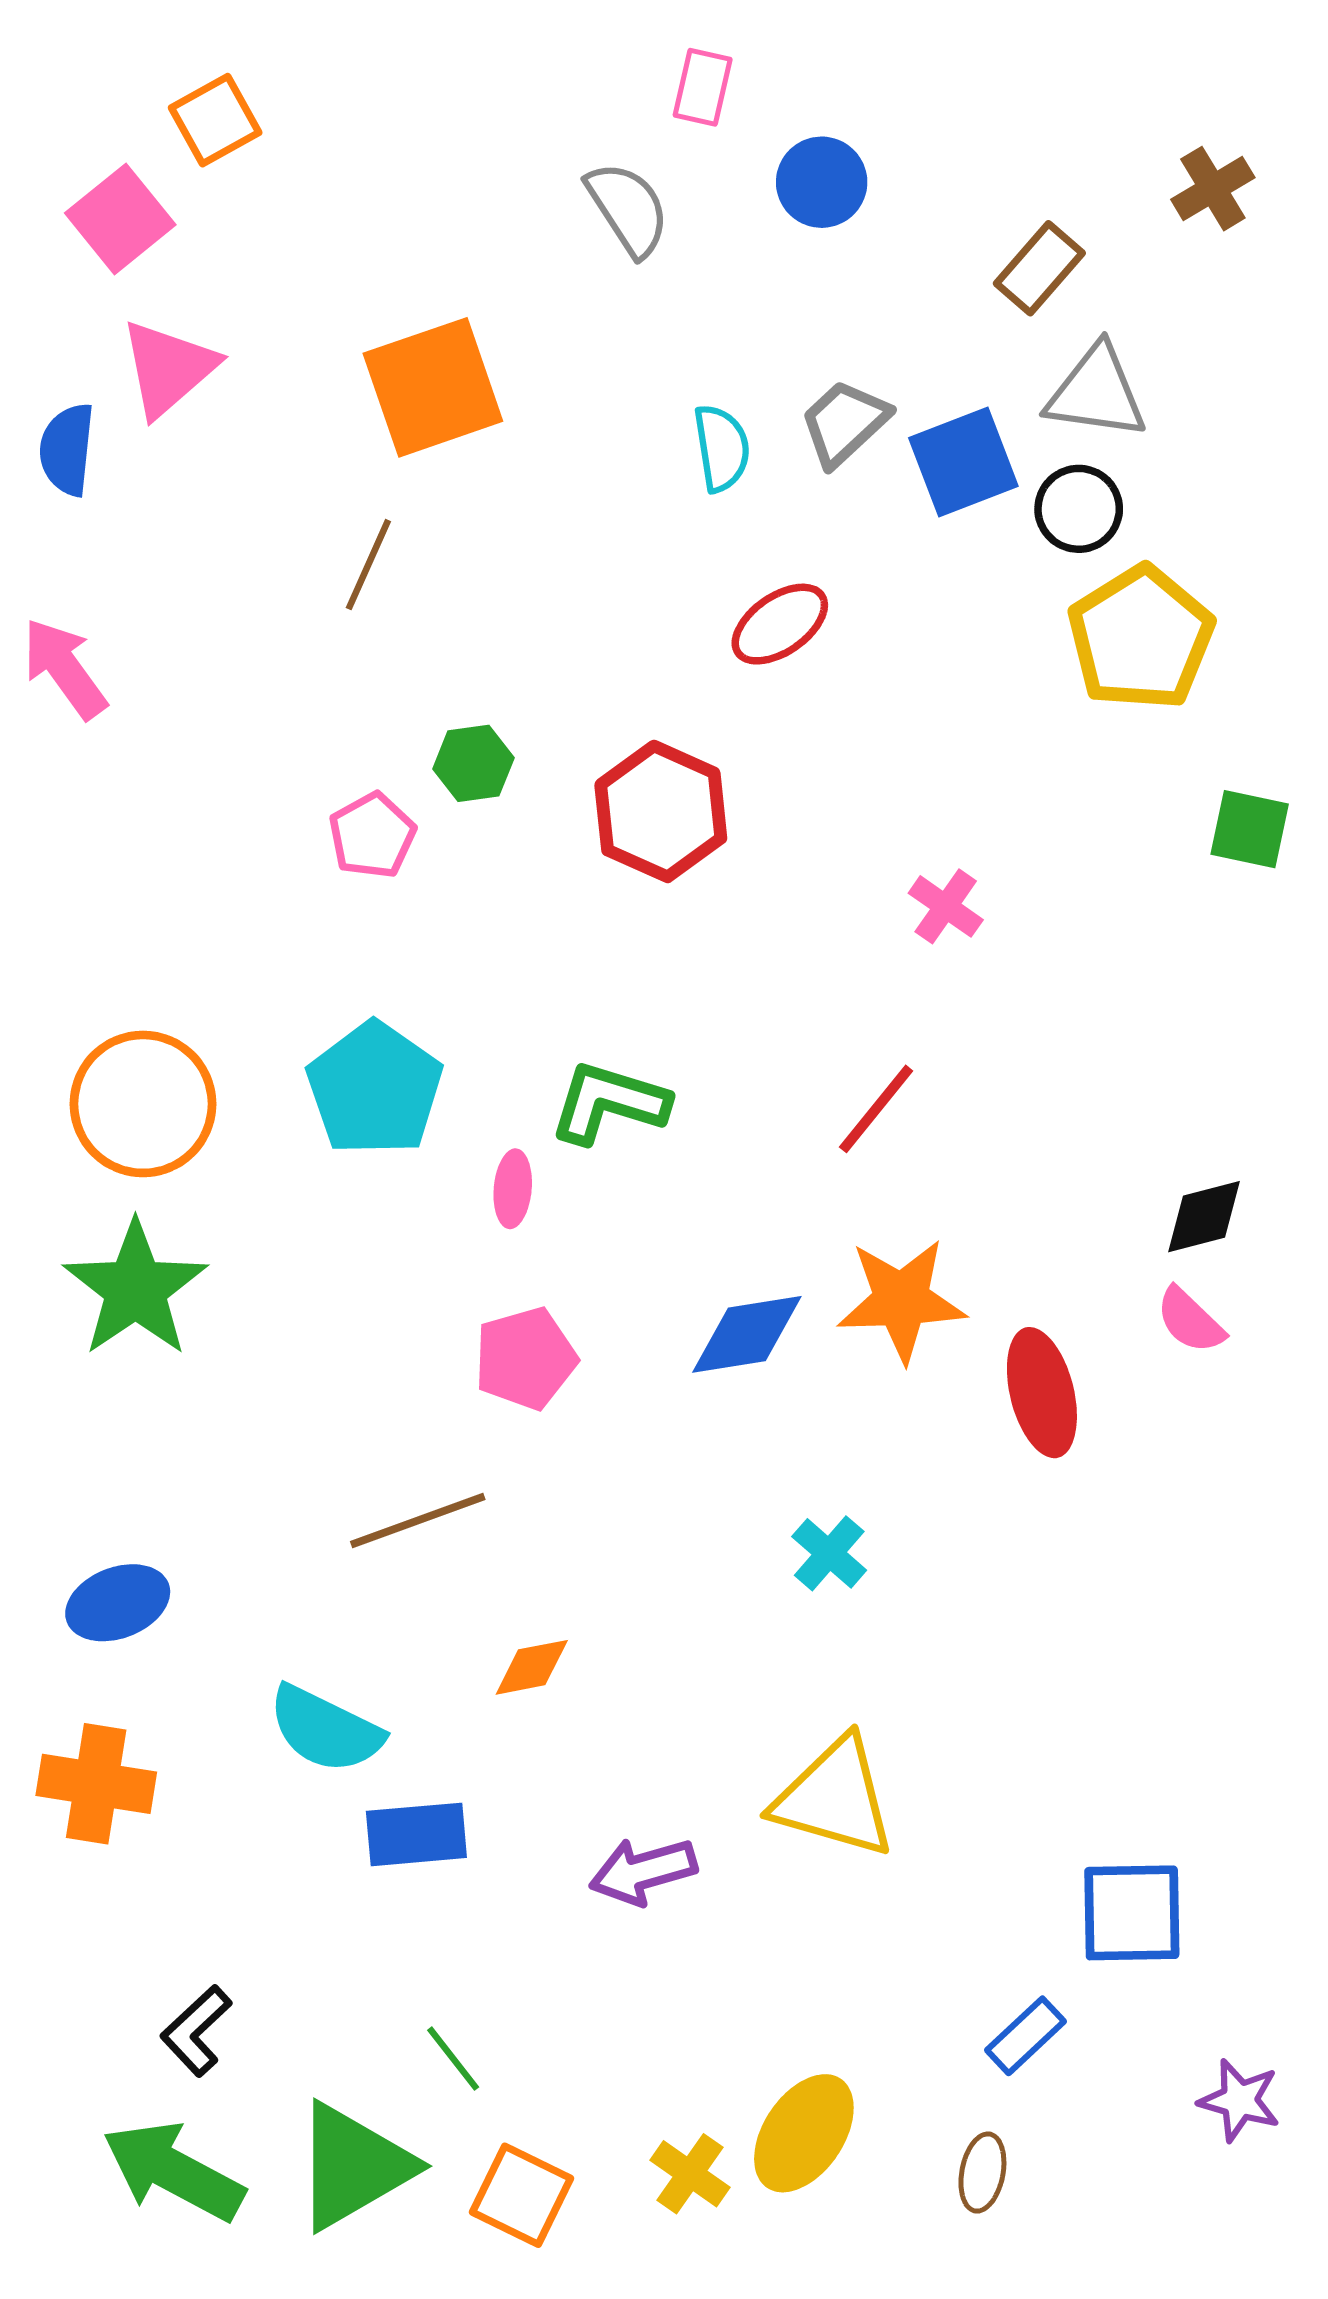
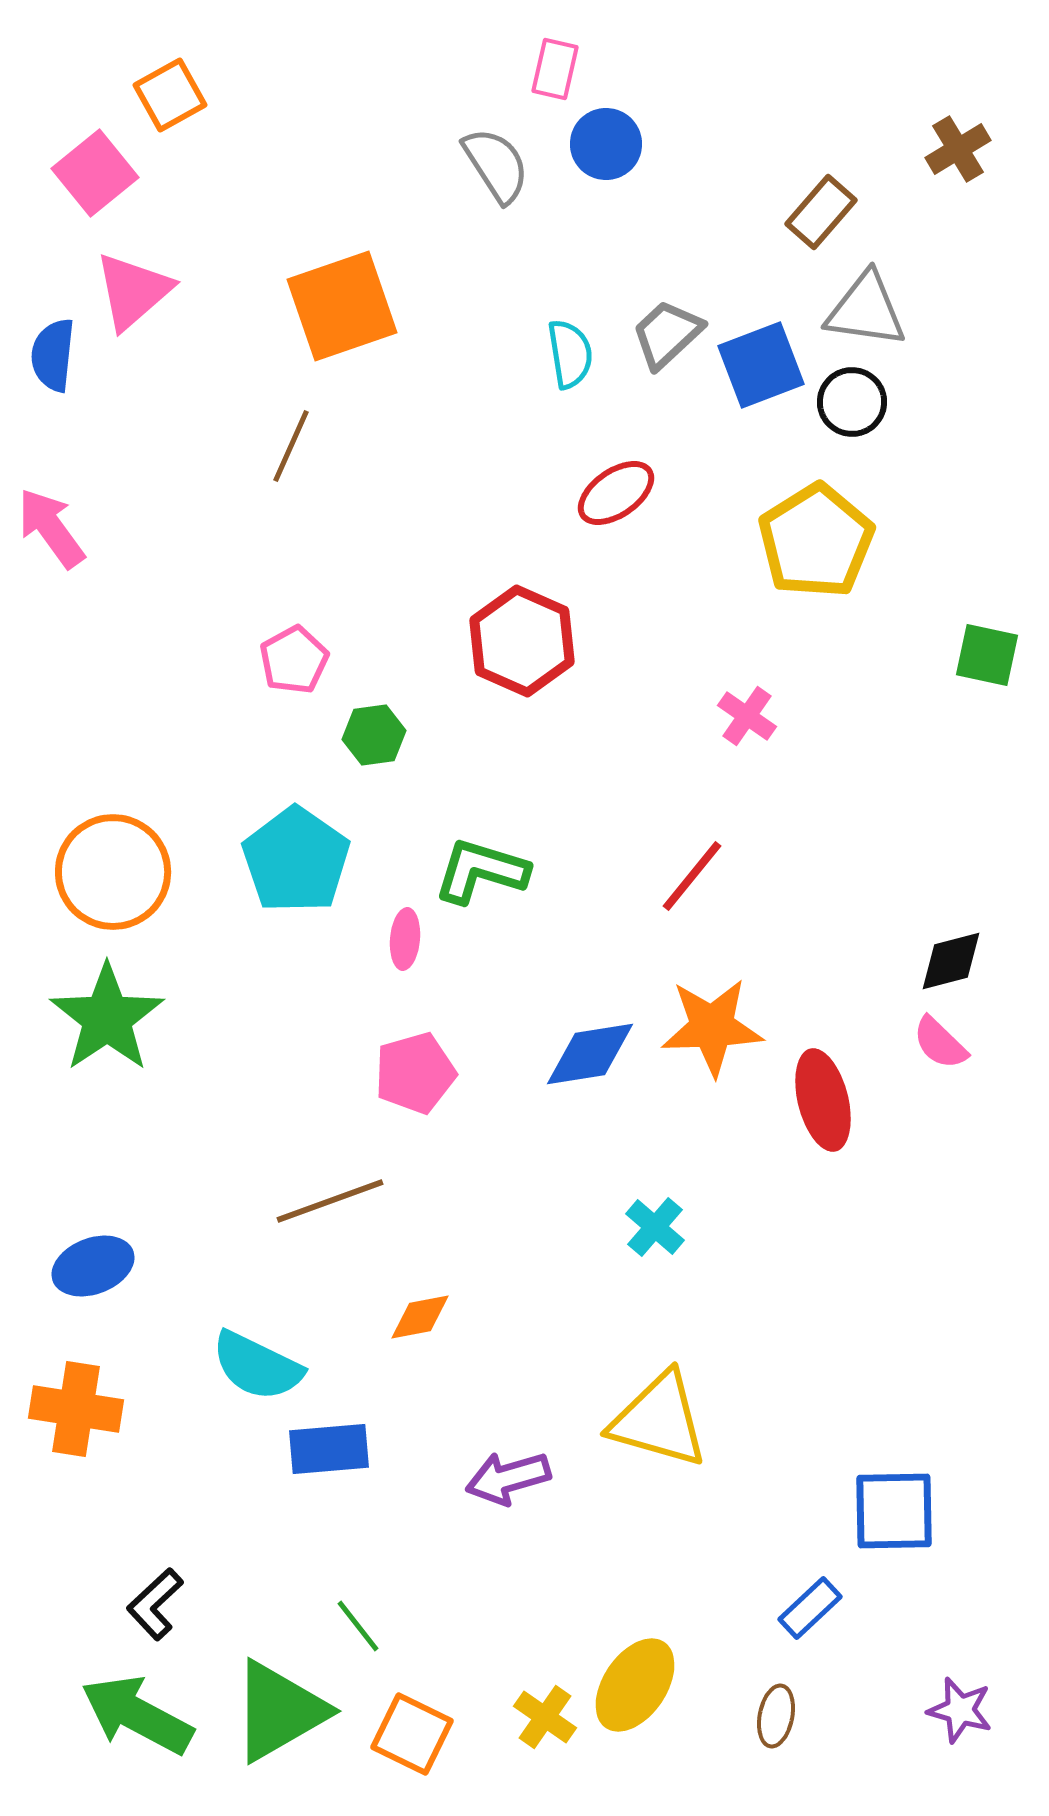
blue circle: (822, 182) -> (606, 144), moved
yellow pentagon: (1141, 638) -> (816, 541), moved
green hexagon: (473, 763) -> (374, 735), moved
purple star: (1239, 2100) -> (960, 1710), moved

